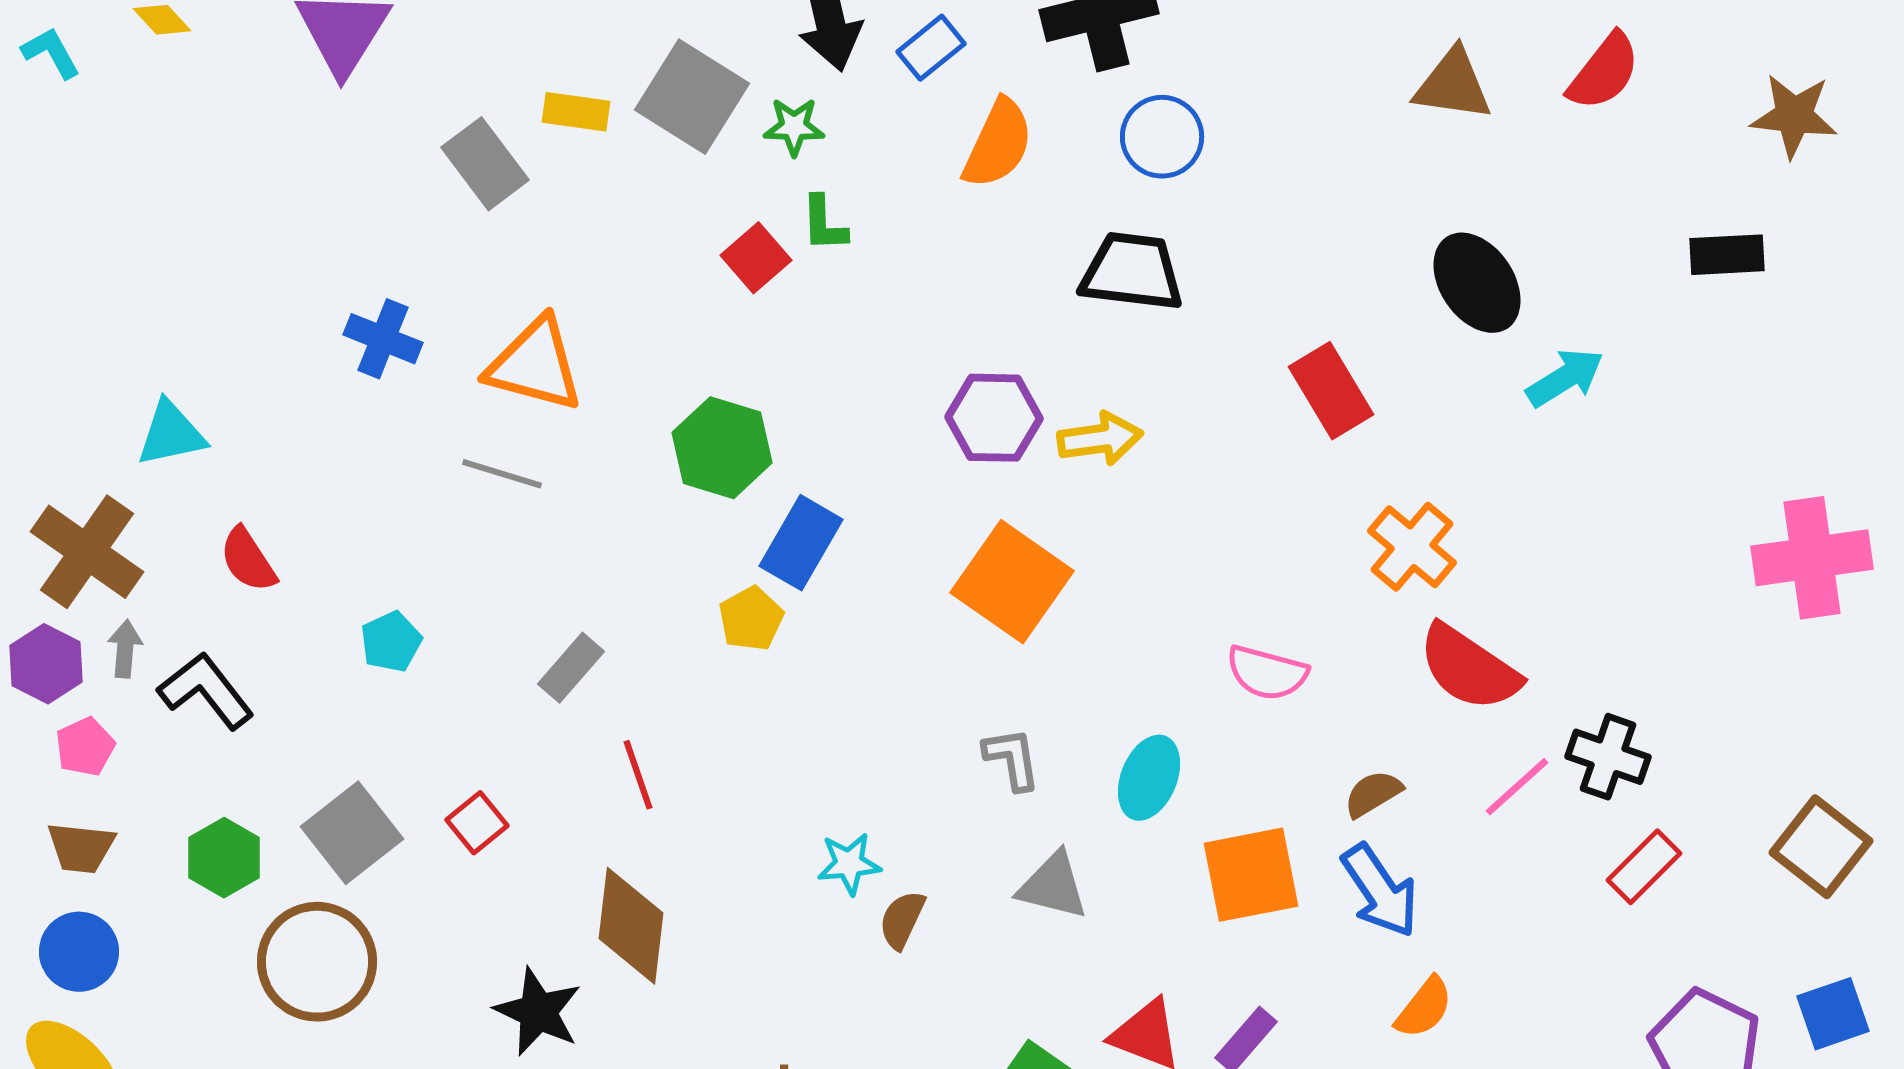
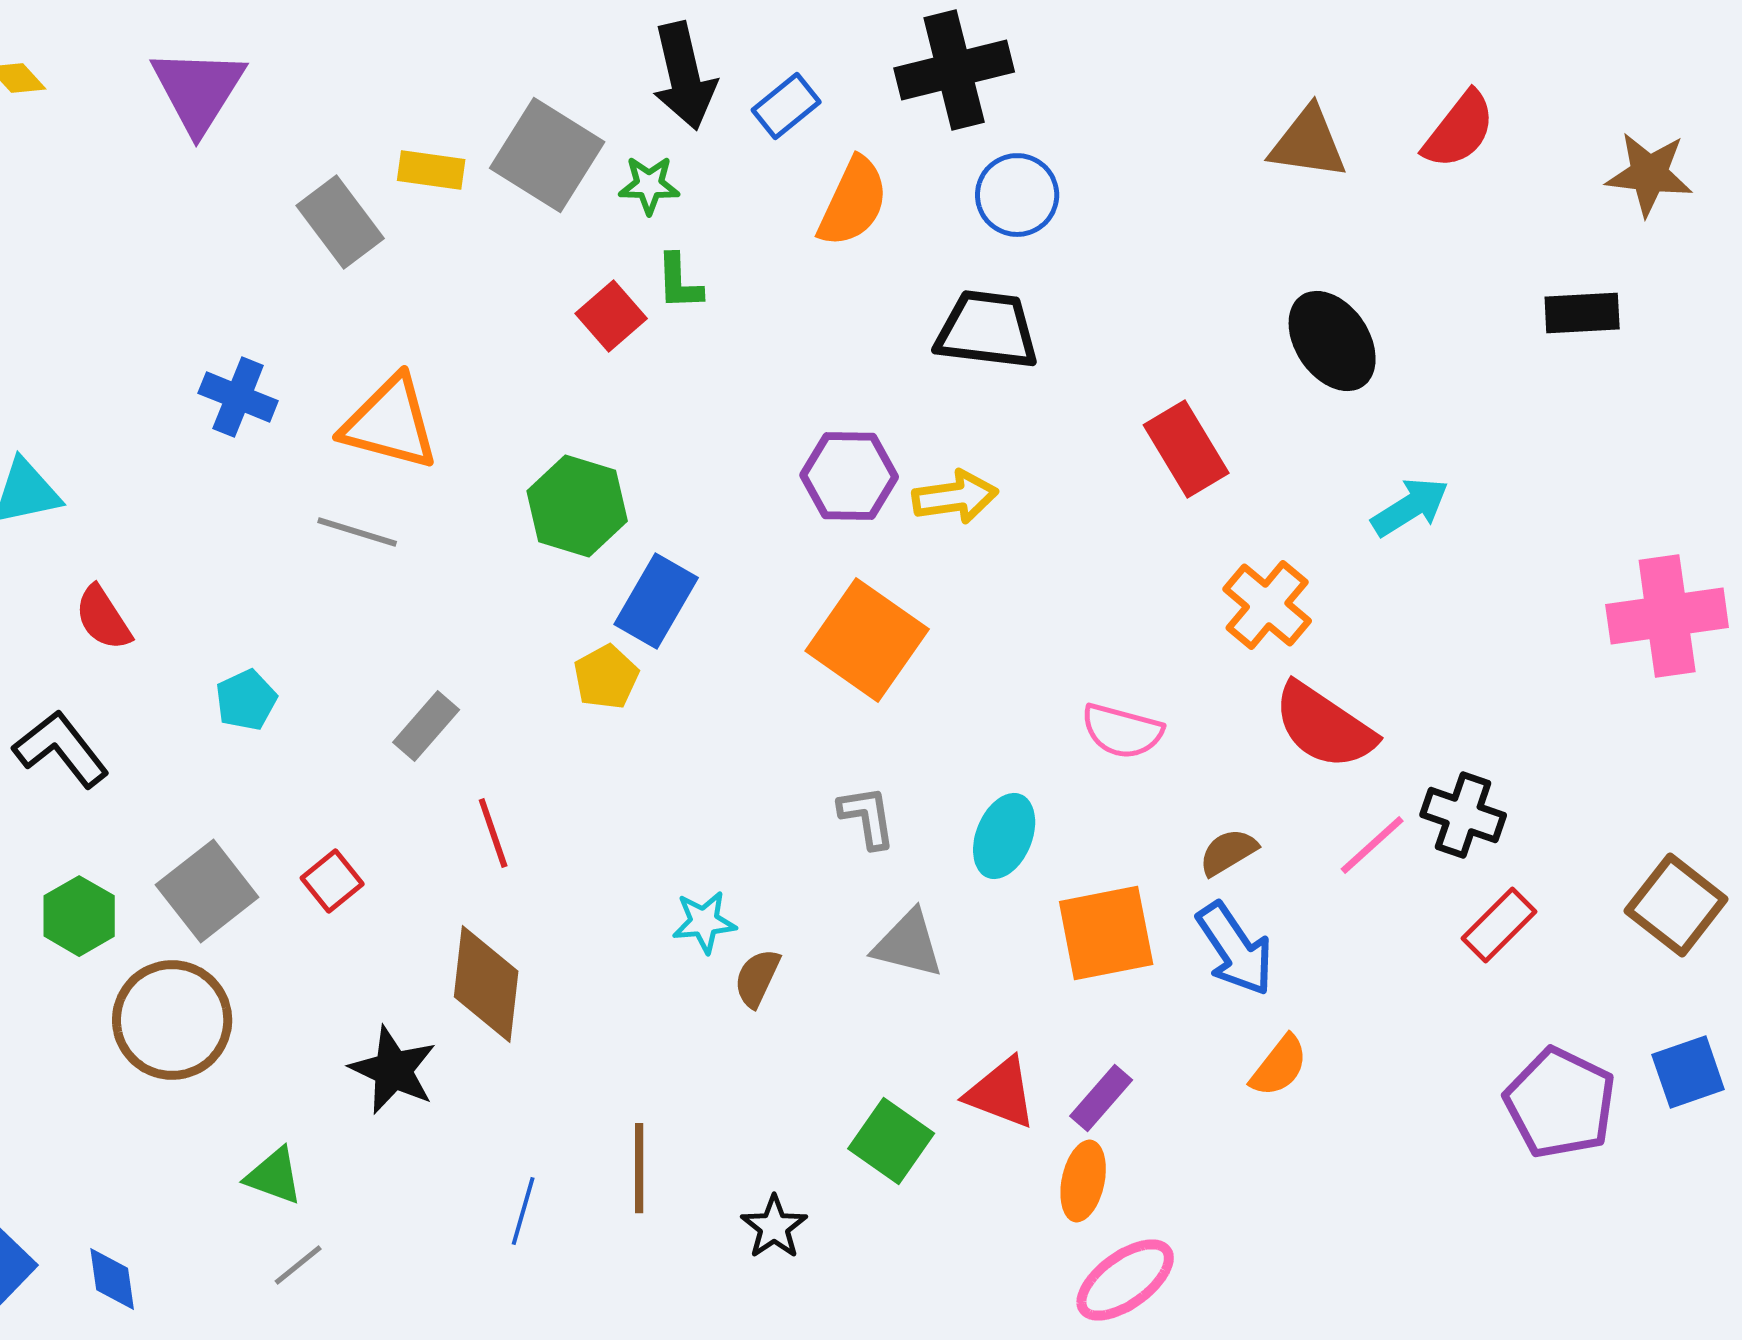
cyan arrow: (1565, 378) -> (1410, 507), moved

